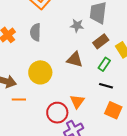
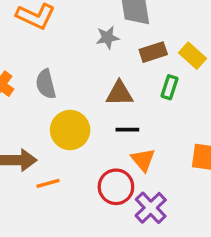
gray semicircle: (35, 32) -> (46, 84), moved
brown rectangle: (101, 41) -> (153, 52), turned 35
black line: (106, 86) -> (127, 130), moved

